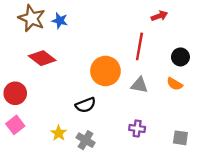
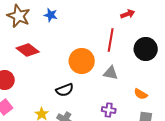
blue star: (60, 21) -> (51, 15), moved
black circle: (180, 57) -> (146, 49), size x1.5
orange semicircle: (175, 84) -> (141, 94), moved

